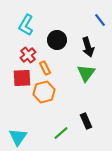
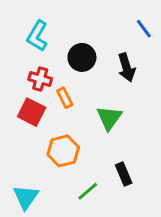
red cross: (28, 55) -> (40, 79), turned -35
green triangle: (86, 73) -> (109, 118), moved
red square: (22, 78) -> (32, 112), turned 30
orange hexagon: (44, 92) -> (63, 151), moved

